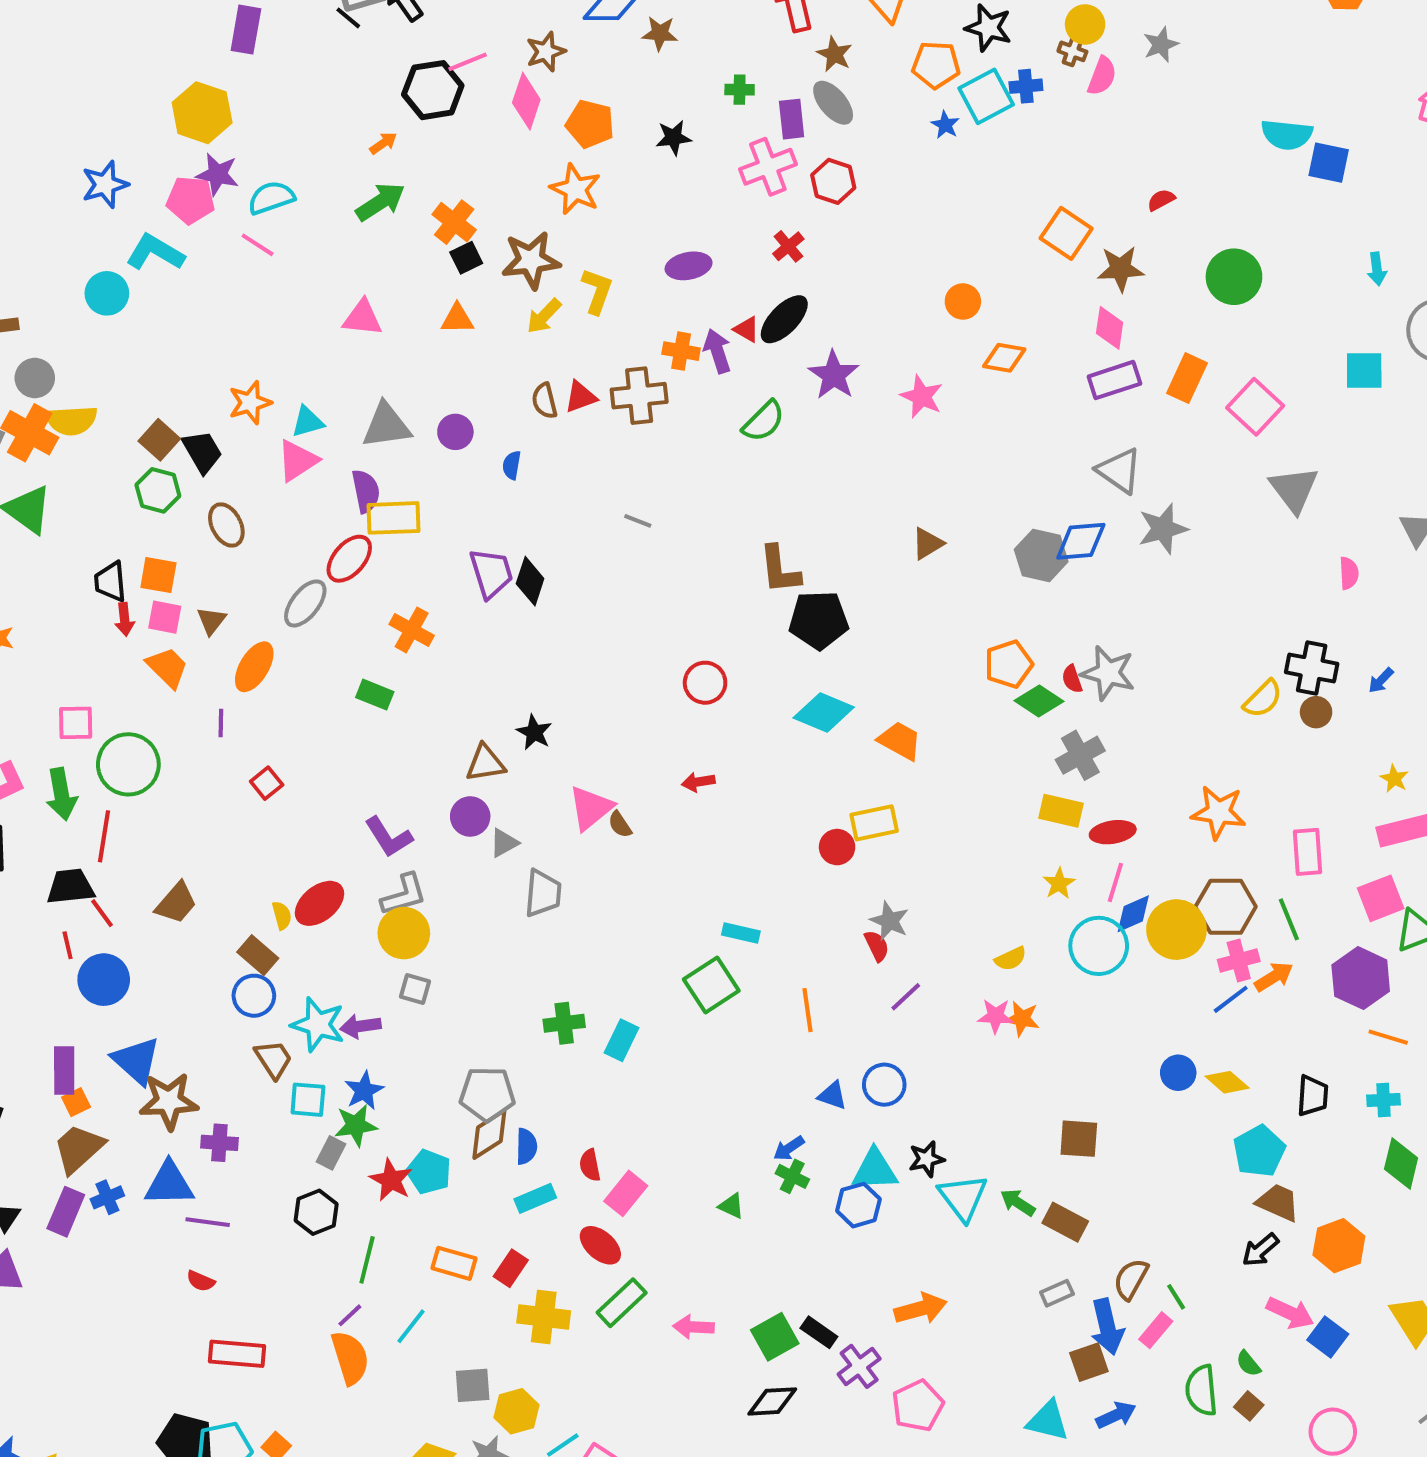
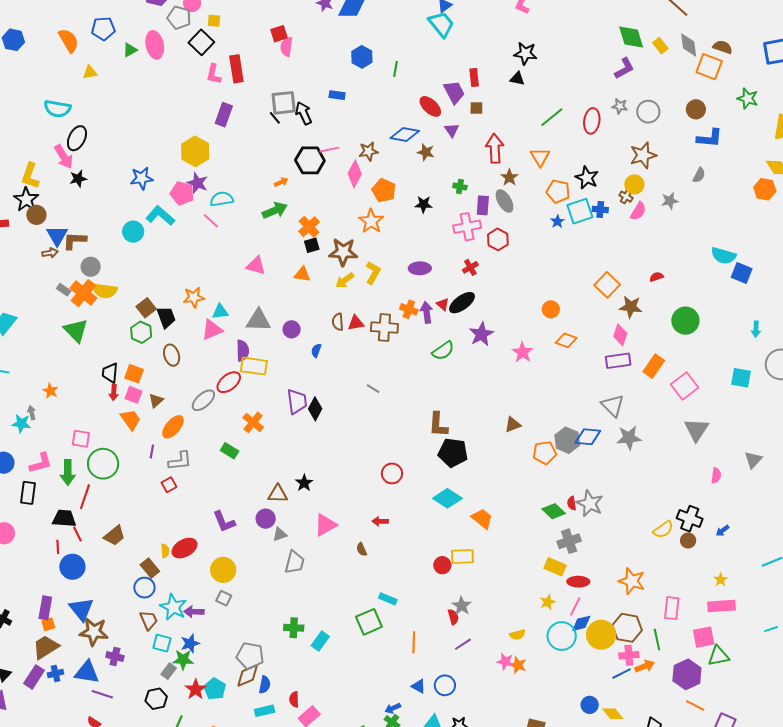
orange pentagon: (1009, 664) -> (545, 453), moved
brown semicircle: (620, 825) -> (362, 549), moved
gray L-shape: (404, 895) -> (180, 461), moved

